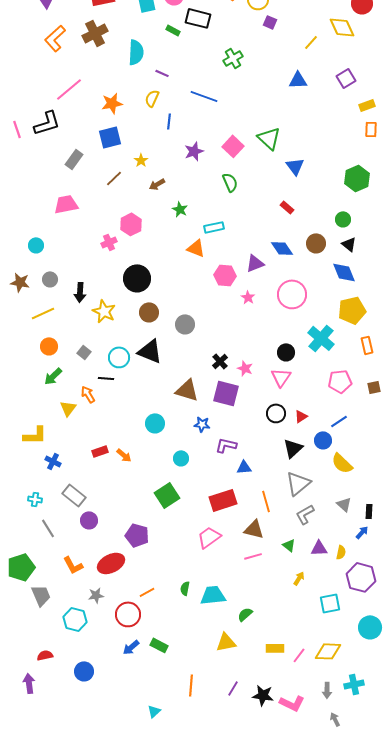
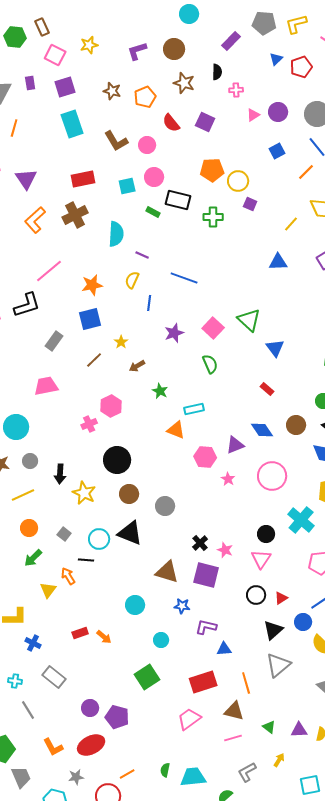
green cross: (233, 58) -> (213, 217), moved, turned 30
cyan circle: (36, 245) -> (16, 427), size x1.6
gray L-shape: (305, 514) -> (247, 772), moved
purple circle: (89, 520) -> (90, 708), moved

